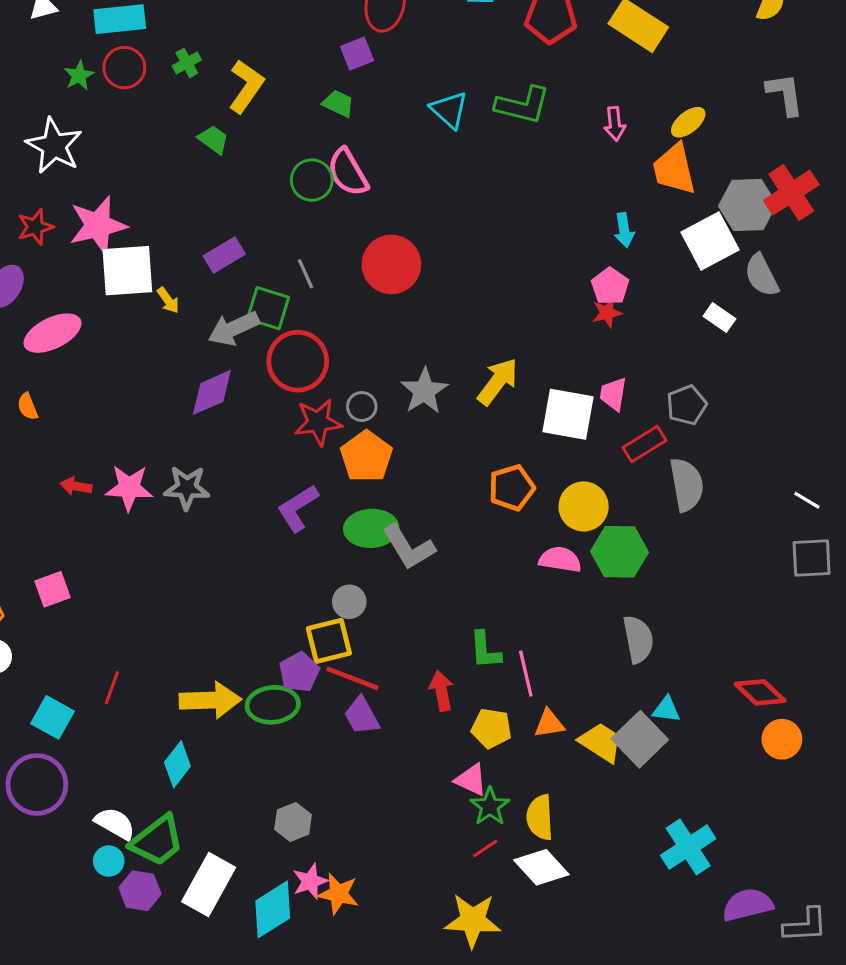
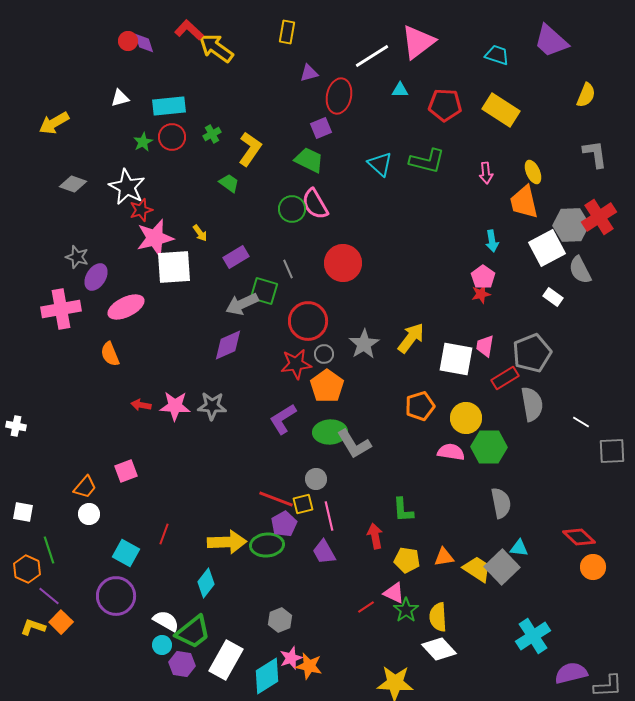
green trapezoid: (338, 104) -> (309, 160), size x1.4
yellow ellipse: (688, 122) -> (533, 172), turned -75
red star: (35, 227) -> (141, 210), moved
yellow arrow: (168, 300) -> (200, 233), moved
red circle: (298, 361) -> (308, 321), moved
gray pentagon: (687, 405) -> (532, 353), size x1.5
orange semicircle: (28, 407) -> (110, 354), size x1.4
white line: (807, 500) -> (581, 422), moved
yellow square: (329, 641) -> (303, 504), size x0.7
pink line: (526, 674) -> (329, 516), moved
red line: (352, 678) -> (276, 499), moved
red line: (485, 849) -> (366, 607), moved

